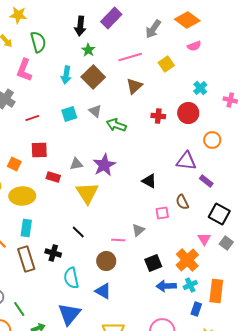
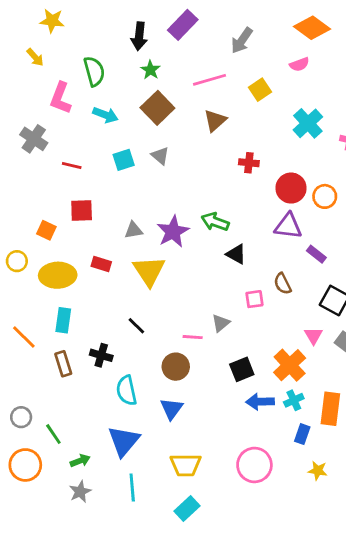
orange diamond: (187, 20) -> (312, 28), moved
green semicircle: (38, 42) -> (94, 71), moved
cyan arrow: (66, 75) -> (105, 115), moved, turned -78
cyan cross: (200, 88) -> (308, 123), size x1.5
red circle: (188, 113) -> (291, 188), moved
red line: (32, 118) -> (72, 166), turned 32
green arrow: (116, 125) -> (215, 222), moved
red rectangle: (53, 177) -> (101, 264), moved
brown rectangle: (26, 259) -> (63, 364), size x0.7
blue triangle: (103, 291) -> (172, 409), turned 36

